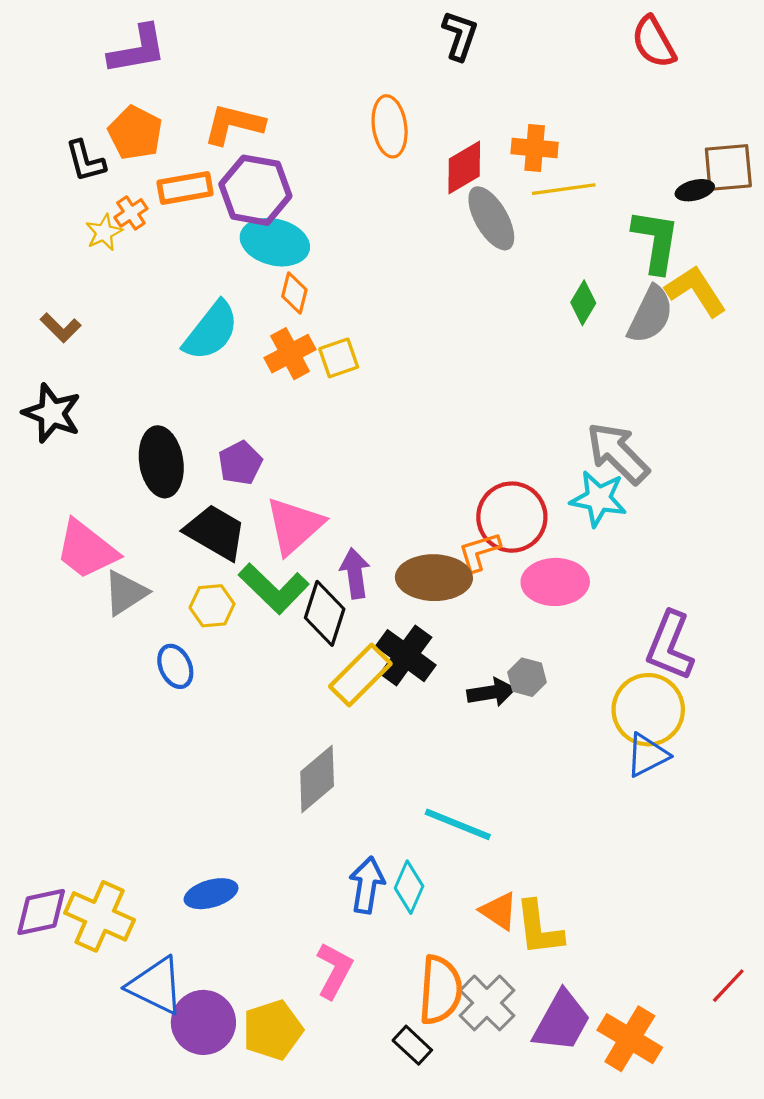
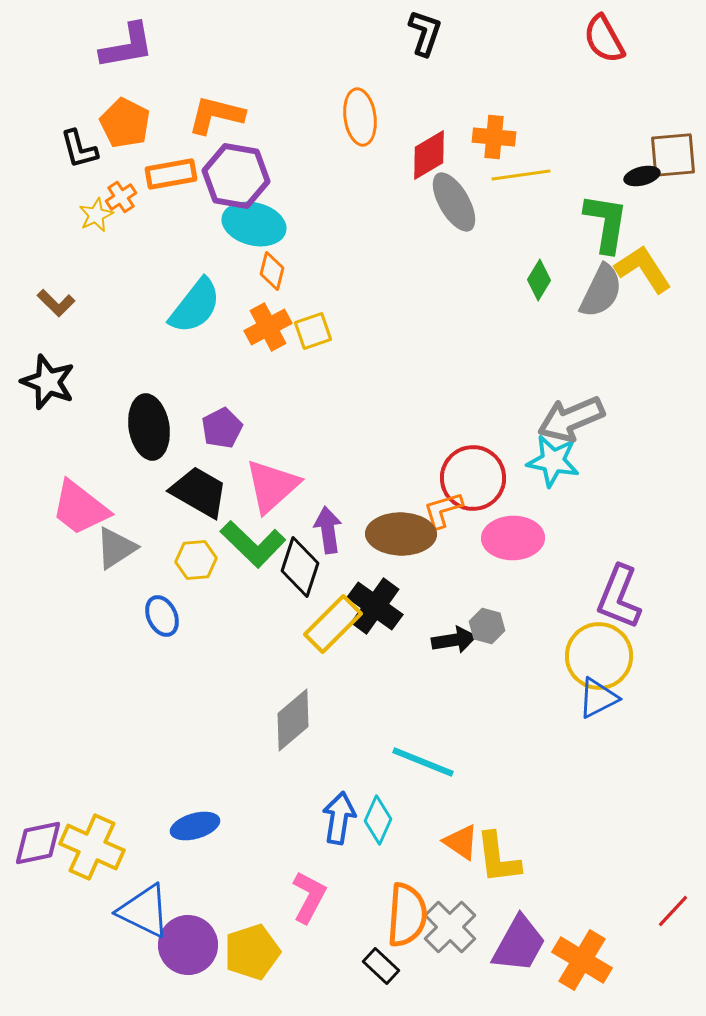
gray arrow: (618, 453) -> (571, 419), turned -68

